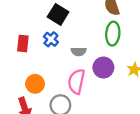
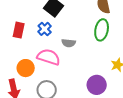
purple circle: (103, 68) -> (97, 85), moved
pink semicircle: (76, 81) -> (49, 57), moved, turned 90

